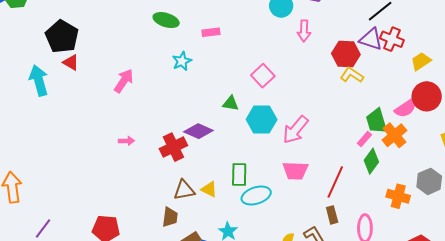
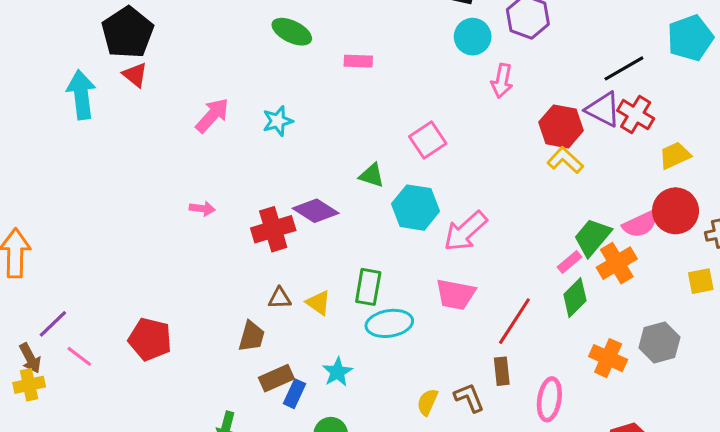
cyan star: (182, 61) -> (278, 121), moved
green trapezoid: (377, 121) -> (592, 237), turned 48
brown triangle: (184, 190) -> (280, 298), size x0.7

